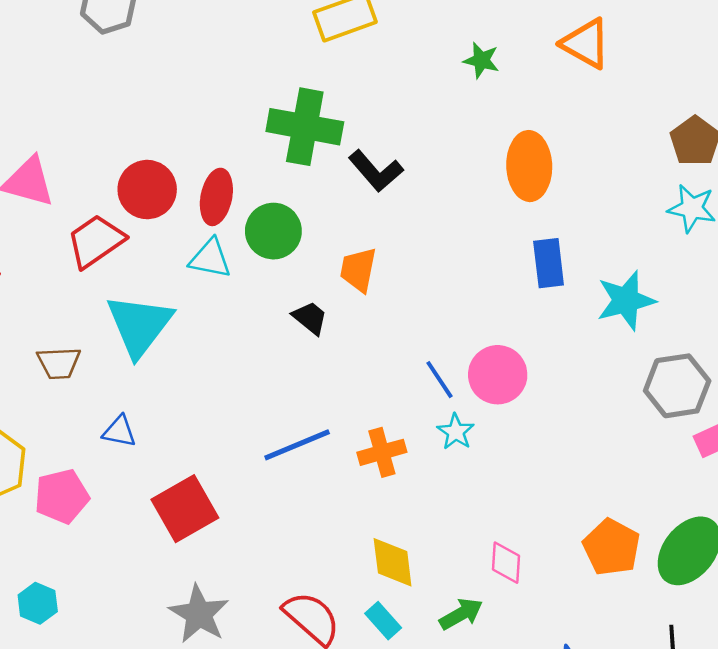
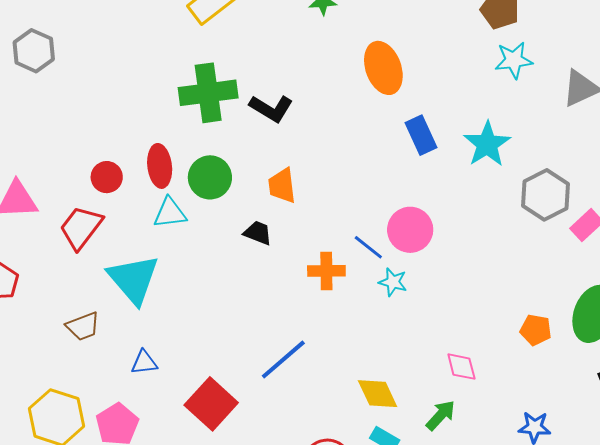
red circle: (147, 190) -> (107, 177), size x0.7
blue line: (297, 445) -> (283, 359), moved
orange cross: (382, 452) -> (326, 271), moved, turned 33
orange pentagon: (612, 547) -> (536, 330), size x0.7

